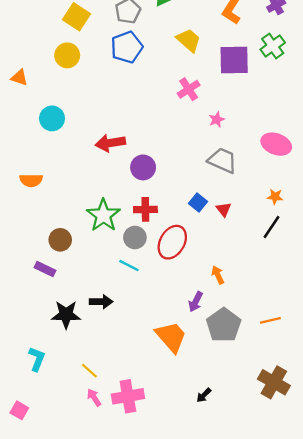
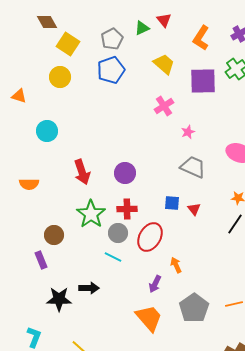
red arrow: (110, 143) -> (82, 172), moved, turned -100
blue square: (198, 202) -> (172, 203), turned -35
purple rectangle: (45, 269) -> (41, 260), turned 42
orange arrow: (218, 275) -> (176, 265), moved
purple arrow: (196, 302) -> (155, 284), moved

